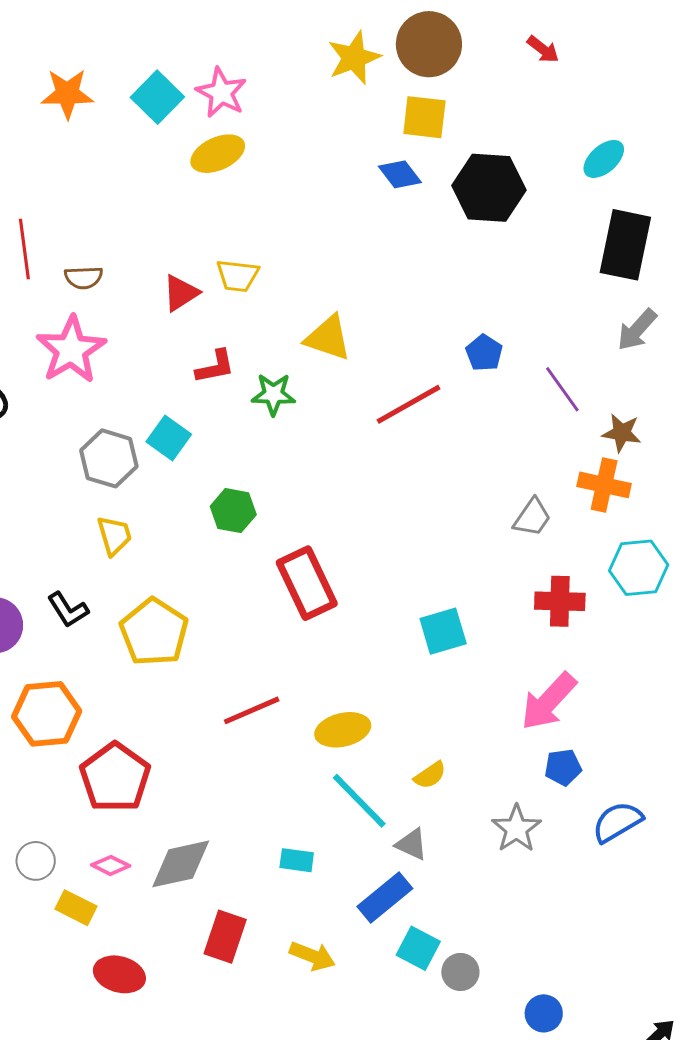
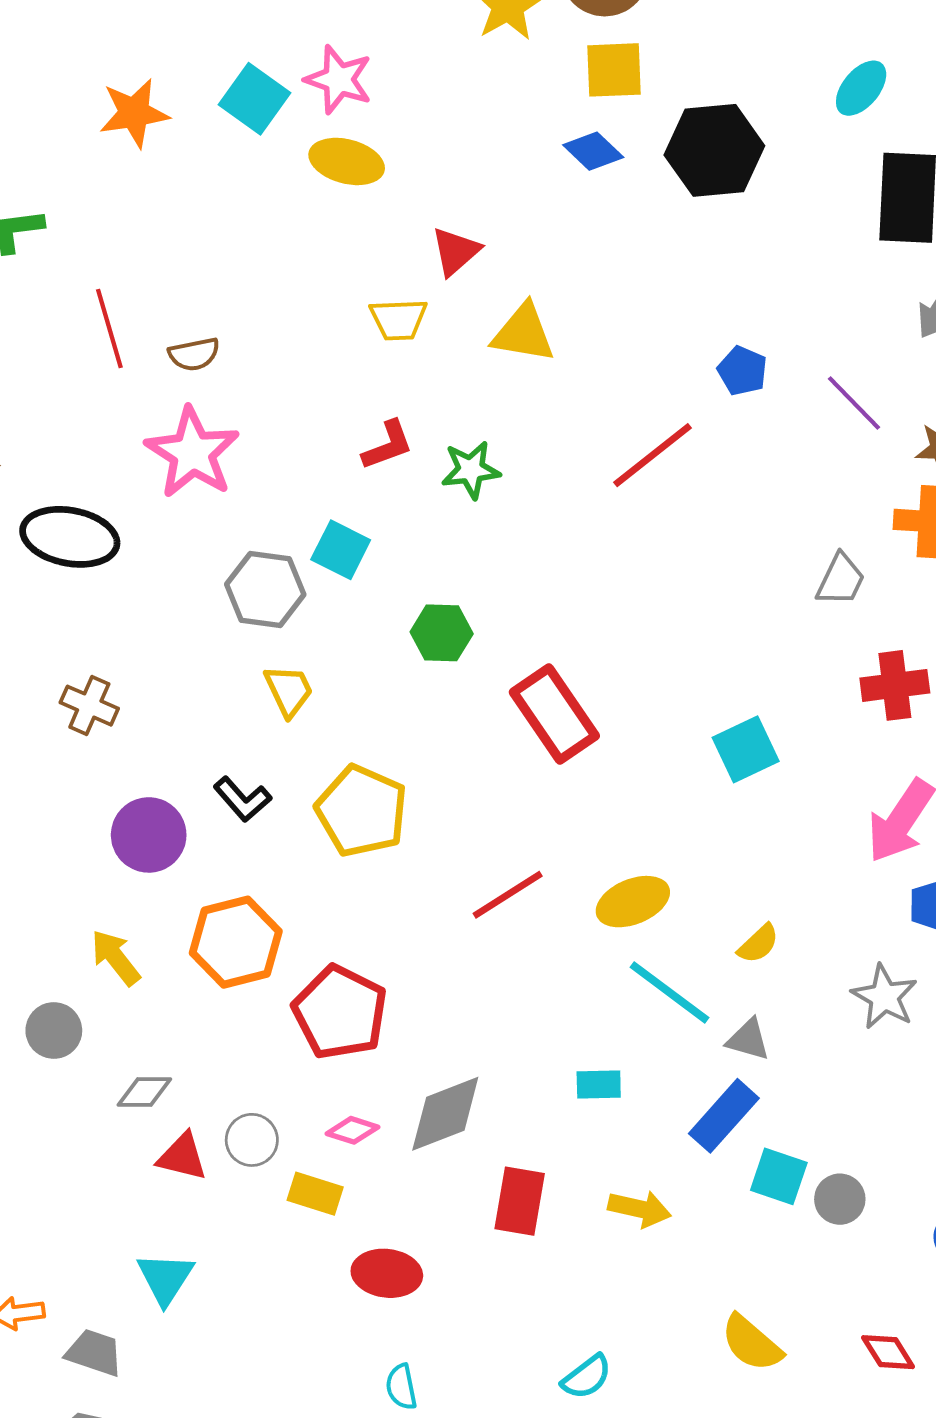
yellow ellipse: (218, 154) -> (347, 161), turned 48
red triangle: (181, 293) -> (455, 251), moved
yellow triangle: (328, 338) -> (523, 333), moved

